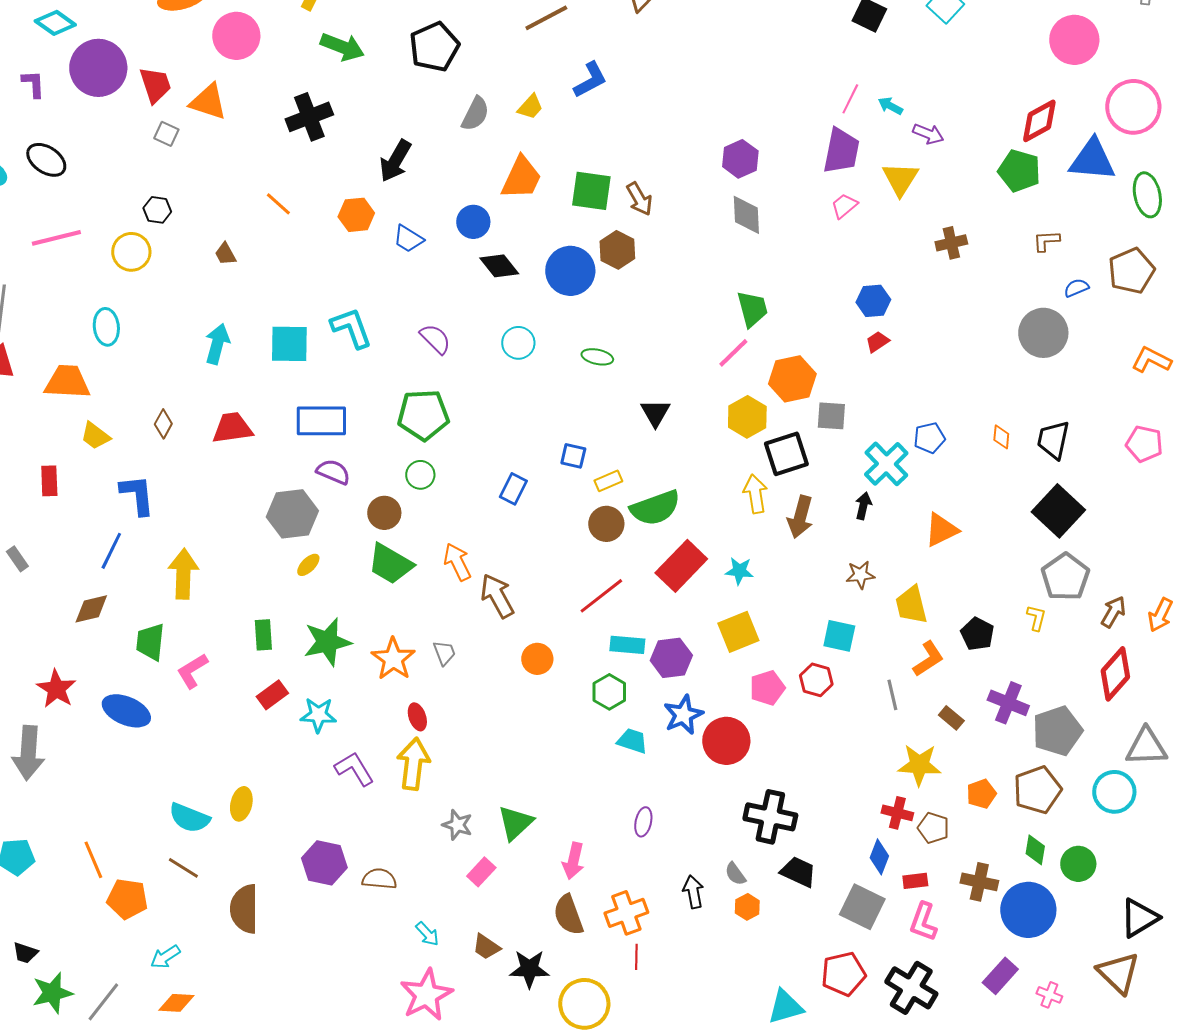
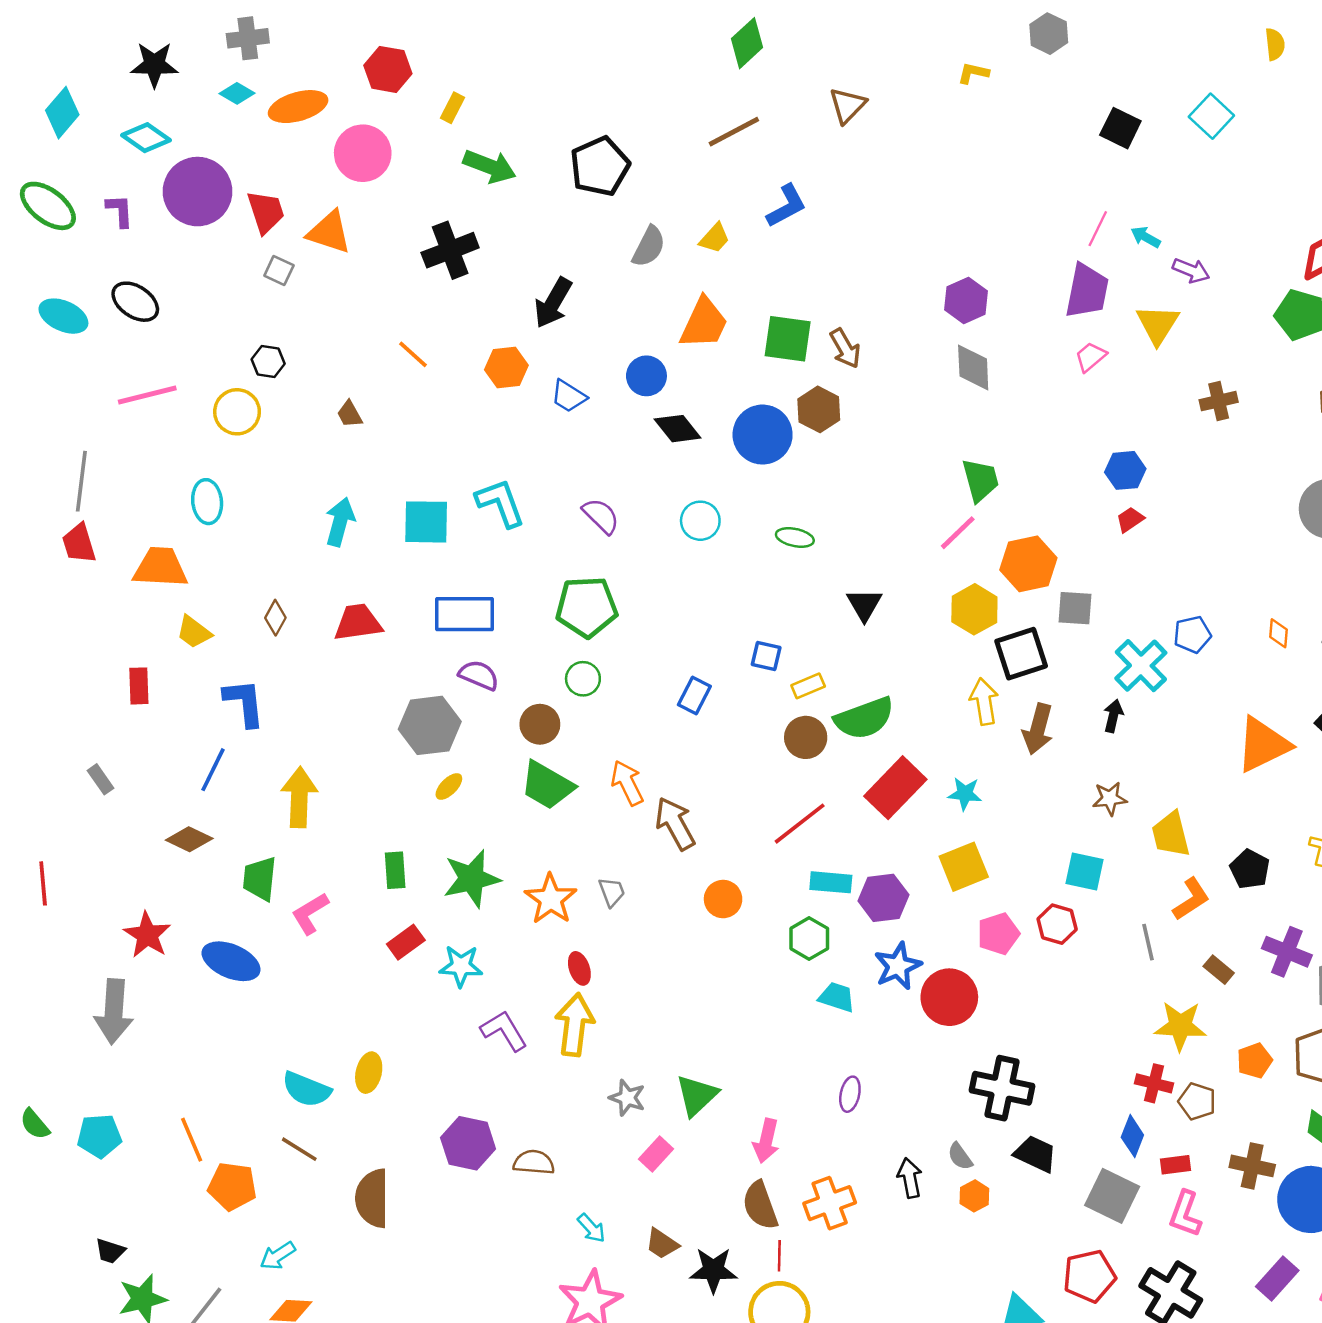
orange triangle: (941, 530) -> (1263, 745), moved, size x1.4
brown diamond: (91, 609) -> (189, 839), turned 39
red line: (636, 957) -> (779, 1256), moved

